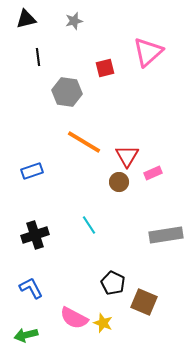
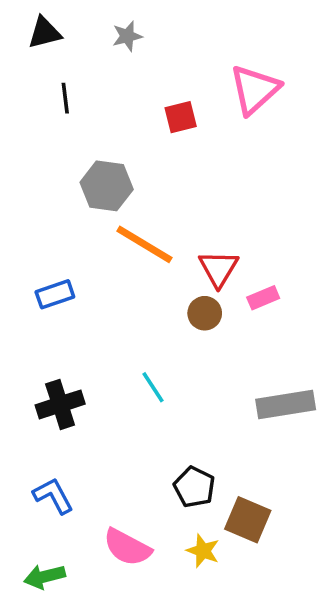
gray hexagon: (67, 92) -> (107, 186), moved
yellow star: (103, 323) -> (203, 551), moved

